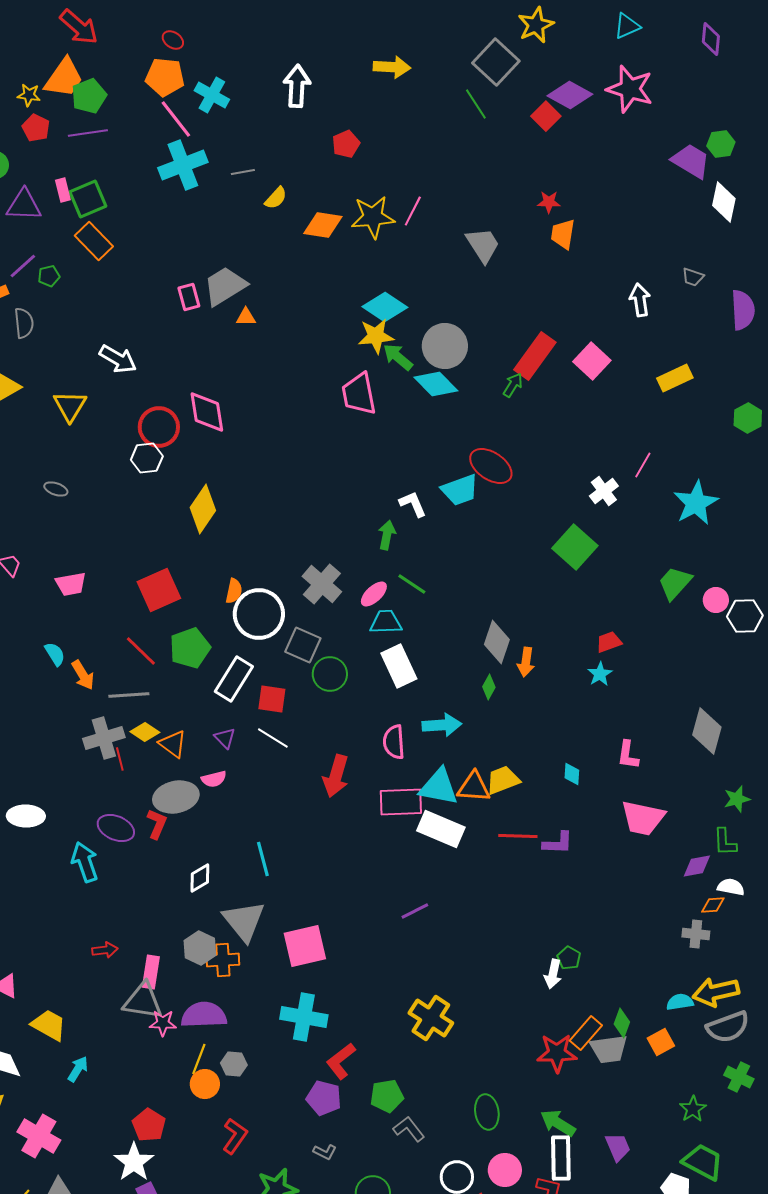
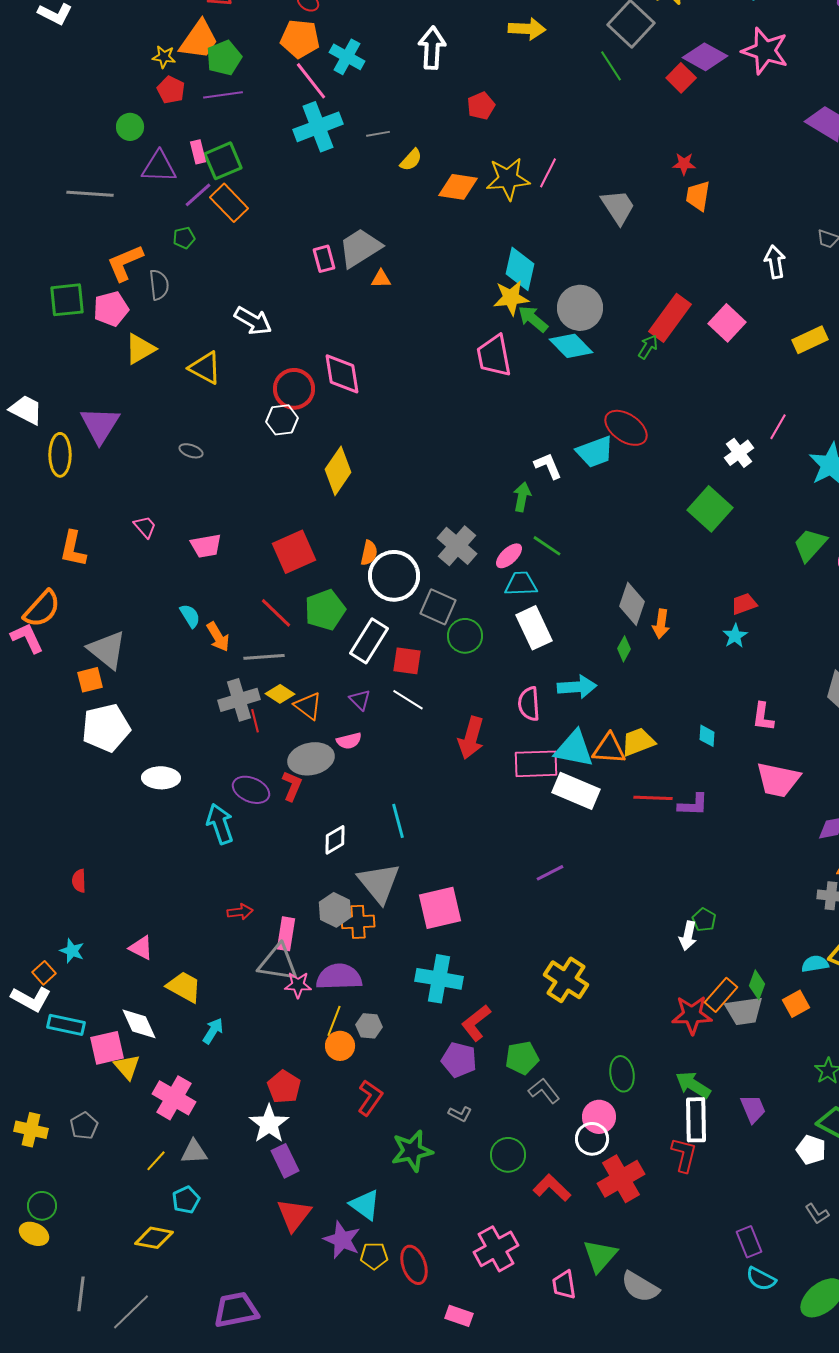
purple line: (23, 266) -> (198, 195), moved
cyan diamond: (385, 307) -> (520, 269), turned 69
yellow triangle: (70, 406) -> (205, 368), turned -33
pink circle: (505, 1170) -> (599, 1117), moved

